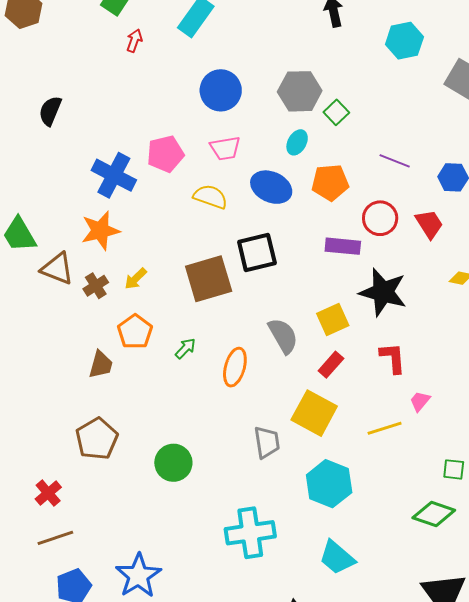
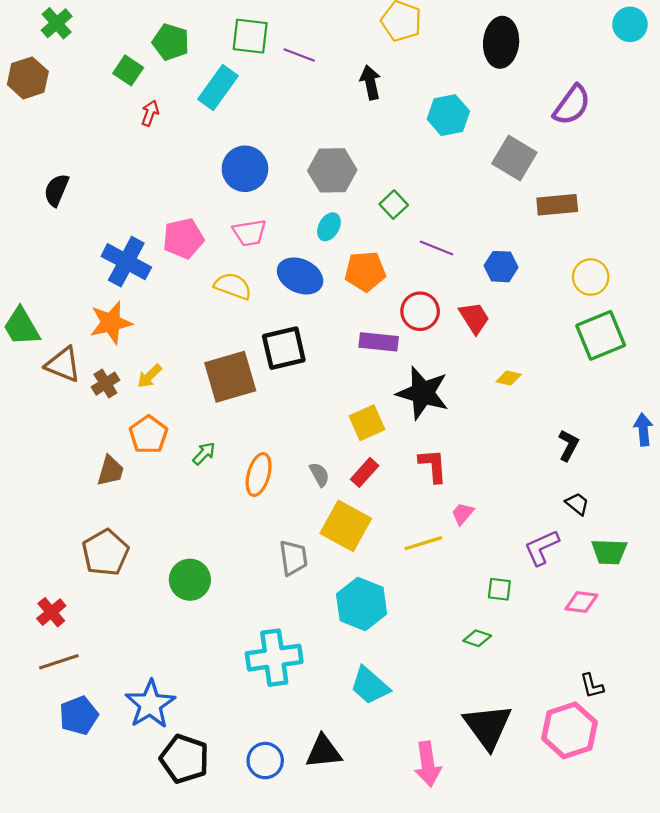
green square: (336, 112) -> (394, 205), moved
gray semicircle: (283, 336) -> (319, 474), moved, size x0.6
green diamond: (434, 514) -> (477, 638), size x0.6

